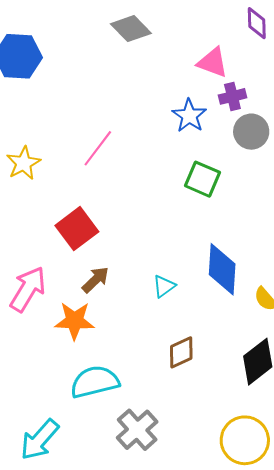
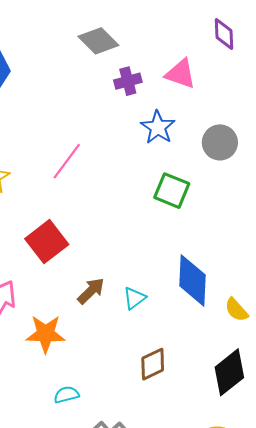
purple cross: (232, 96) -> (128, 81), moved
brown arrow: (95, 280) -> (91, 291), moved
cyan semicircle: (95, 382) -> (66, 395), size x0.5

